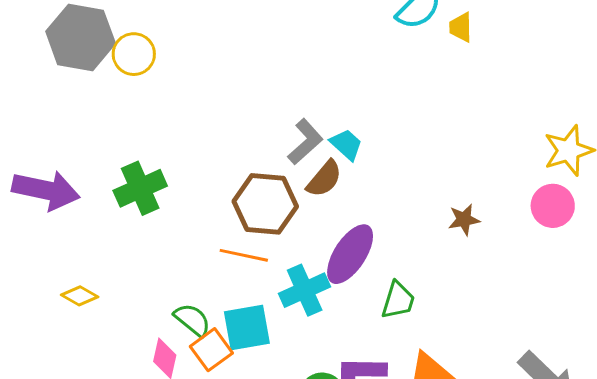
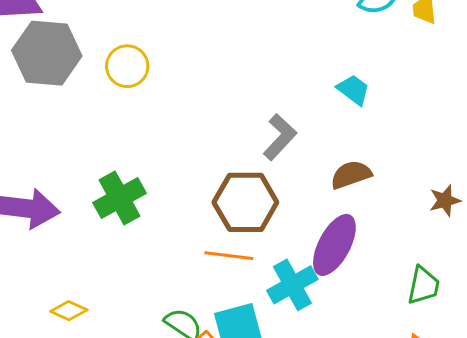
yellow circle: (134, 54) -> (127, 66), moved
cyan trapezoid: (346, 145) -> (353, 90), moved
brown semicircle: (324, 179) -> (351, 175), moved, turned -144
green trapezoid: (398, 300) -> (423, 285), moved

